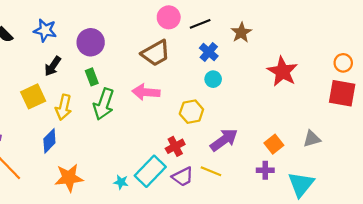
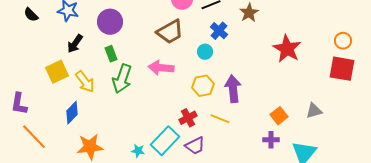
cyan circle: (213, 79) -> (205, 52), moved
yellow arrow: (64, 107) -> (85, 82), turned -50
purple arrow: (224, 140) -> (233, 89), moved, turned -60
yellow line: (211, 171) -> (220, 119), moved

